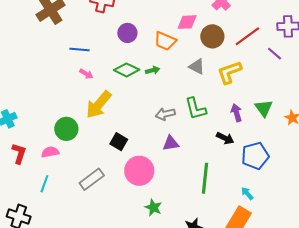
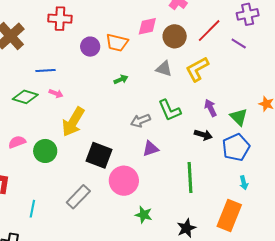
orange trapezoid: (165, 41) -> (117, 43), moved
green diamond: (127, 70) -> (25, 97), moved
green triangle: (264, 108) -> (239, 117), moved
black square: (119, 142) -> (99, 155), size x1.5
pink semicircle: (50, 152) -> (17, 142), moved
cyan arrow: (247, 193) -> (244, 183), moved, turned -144

